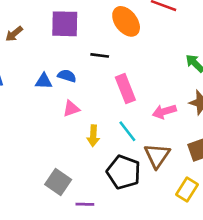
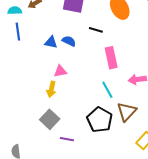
pink triangle: (71, 109) -> (60, 71), moved
yellow arrow: (93, 136) -> (51, 89), moved

